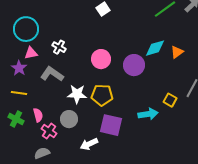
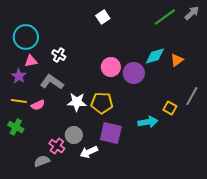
pink circle: (101, 59) -> (111, 67), moved
pink semicircle: (38, 115) -> (38, 105), moved, turned 80
gray circle: (69, 119) -> (74, 135), moved
pink cross: (49, 131) -> (57, 146), moved

